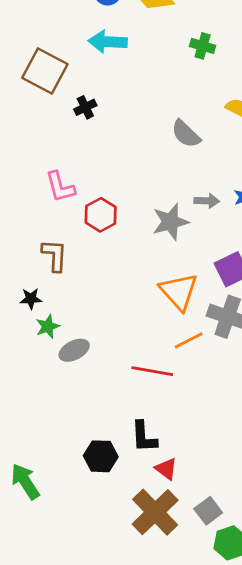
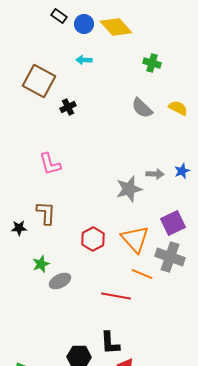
cyan arrow: (108, 42) -> (84, 60), size x0.6
gray semicircle: (186, 134) -> (142, 108), moved
red hexagon: (101, 215) -> (93, 239), moved
black star: (31, 299) -> (19, 228), moved
orange line: (189, 340) -> (142, 274), turned 50

